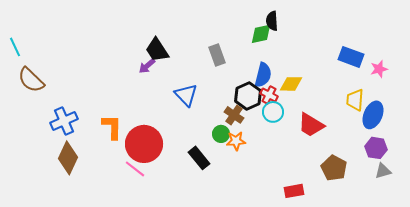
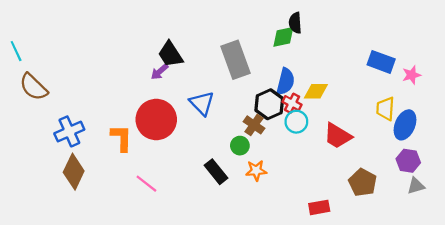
gray rectangle: (217, 55) -> (236, 60), size x1.6
orange star: (236, 141) -> (256, 171), moved
red circle: (144, 144) -> (156, 119), moved

